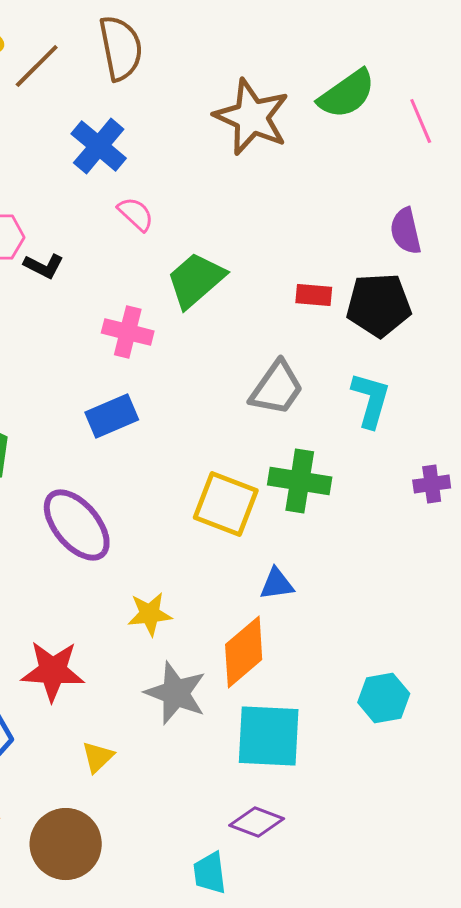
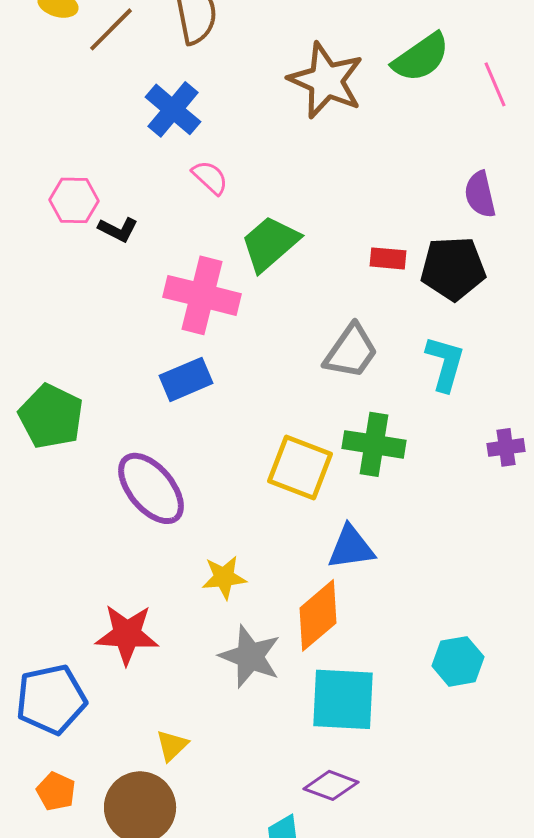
pink cross: (128, 332) -> (202, 295), size x1.5
blue triangle: (277, 584) -> (351, 547), size x1.4
yellow triangle: (98, 757) -> (172, 745), moved

